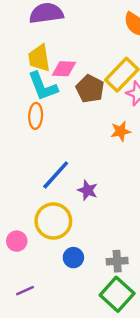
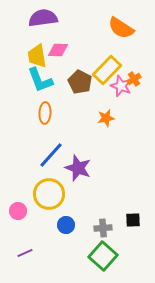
pink diamond: (64, 69) -> (58, 50), moved
orange ellipse: (36, 116) -> (45, 113), moved
purple star: (88, 190) -> (78, 168), size x1.5

